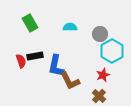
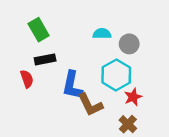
cyan semicircle: (70, 27) -> (102, 34), moved
cyan hexagon: (112, 51) -> (116, 75), moved
black rectangle: (35, 56) -> (45, 59), moved

